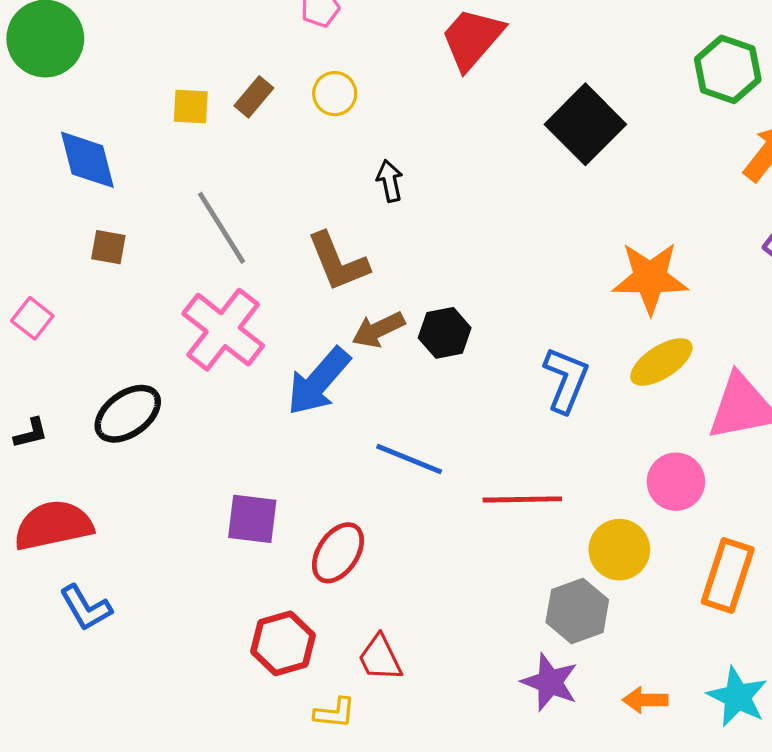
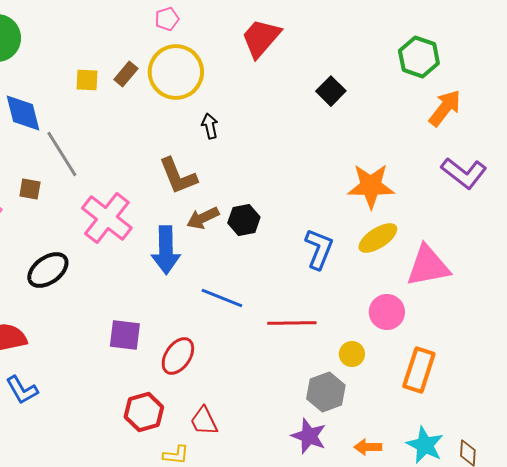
yellow circle: (335, 94) -> (176, 72), size x2.0
black square: (585, 124) -> (331, 91), size x0.6
gray line: (222, 228) -> (62, 154), moved
brown square: (108, 247) -> (30, 189), moved
blue arrow: (319, 381) -> (166, 250), turned -42
yellow circle: (619, 550) -> (352, 354), size x0.7

